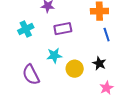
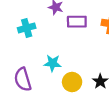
purple rectangle: (63, 29) -> (77, 22), moved

